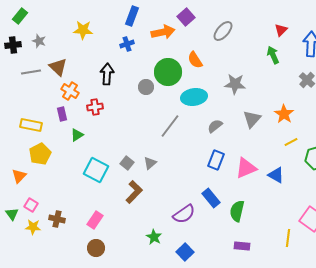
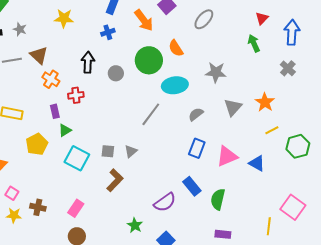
orange arrow: (163, 32) -> (144, 20), turned 65
gray circle: (146, 87) -> (116, 73), moved
purple rectangle: (62, 114) -> (55, 111), moved
green triangle: (77, 135) -> (65, 130), moved
yellow pentagon: (40, 154) -> (37, 144), moved
gray square: (127, 163) -> (108, 151), turned -32

